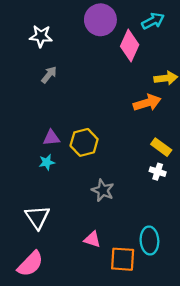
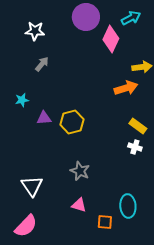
cyan star: (47, 162) -> (22, 100), moved
gray star: (103, 190) -> (80, 171), moved
orange square: (123, 259) -> (105, 222), size x0.7

